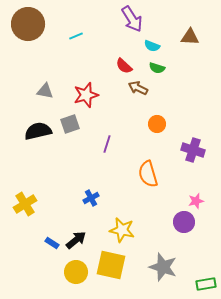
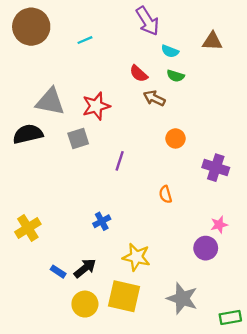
gray triangle: (45, 91) -> (50, 102), size x1.6
black semicircle: (38, 131) -> (28, 134), moved
orange semicircle: (148, 174) -> (165, 194), size x0.6

